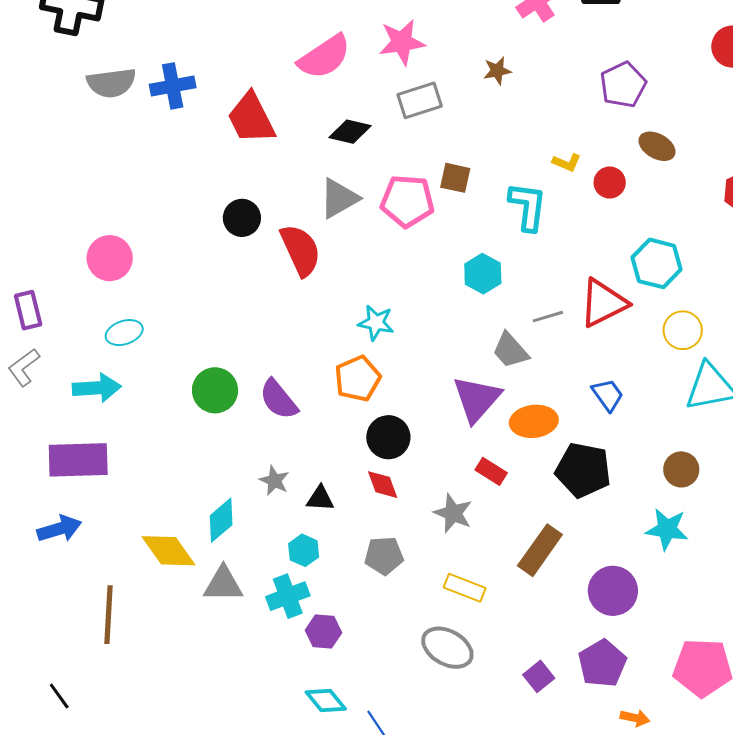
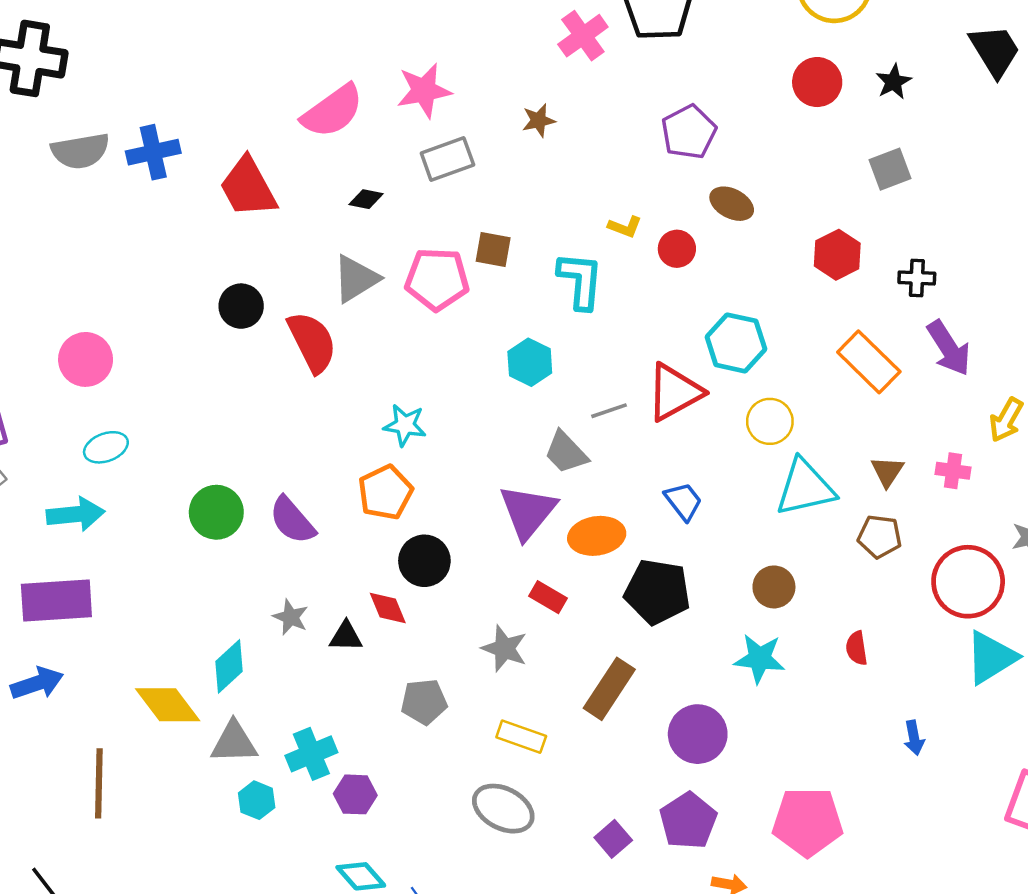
black diamond: (350, 132) -> (366, 199), size x0.7
red diamond: (383, 485) -> (388, 608), moved
cyan hexagon: (304, 550) -> (257, 800), moved

